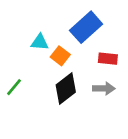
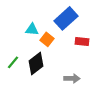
black diamond: (66, 88) -> (36, 63), moved
gray arrow: (104, 88) -> (72, 78), moved

